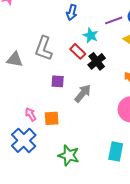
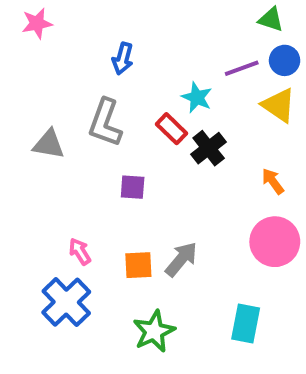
blue arrow: (72, 12) -> (123, 58), moved
gray arrow: (83, 93) -> (181, 259), moved
orange square: (52, 118) -> (138, 265), moved
green star: (69, 155) -> (154, 331), turned 30

